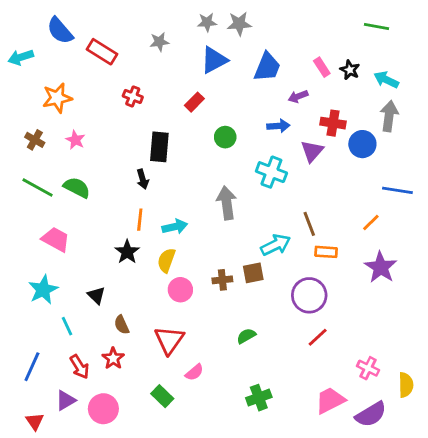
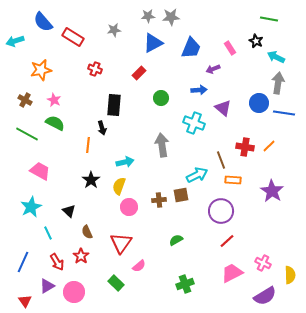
black star: (350, 70) -> (256, 41), moved
red cross: (333, 123) -> (245, 147), moved
purple triangle: (312, 151) -> (223, 108), turned -30
green semicircle: (77, 187) -> (55, 123), moved
blue line: (397, 190) -> (284, 113), moved
orange line: (140, 220) -> (88, 145), moved
orange line: (371, 223) -> (269, 146), moved
pink trapezoid: (330, 400) -> (232, 273), moved

